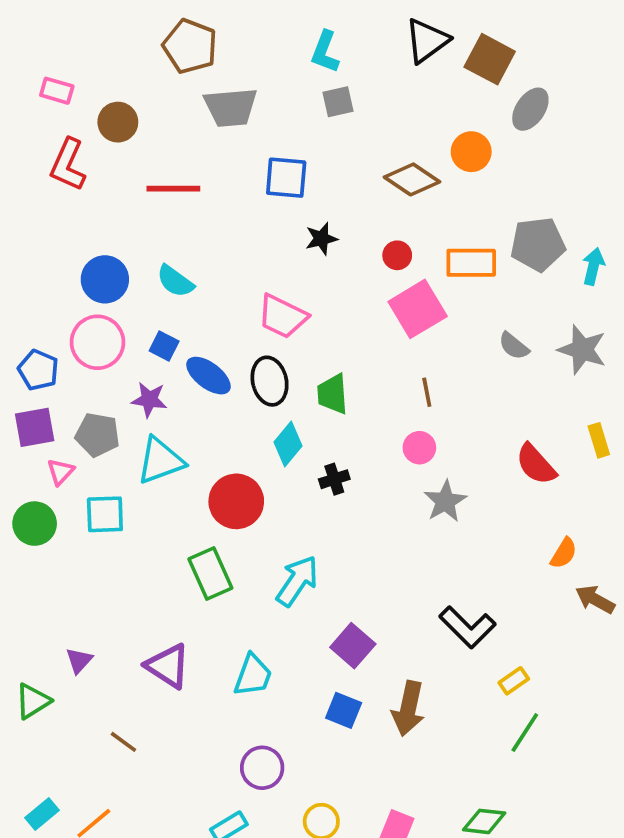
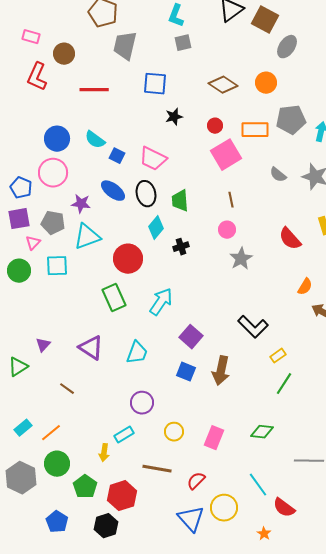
gray trapezoid: (231, 107) -> (125, 46), turned 108
orange circle: (471, 152) -> (266, 83), moved
blue square: (164, 346) -> (117, 156), moved

